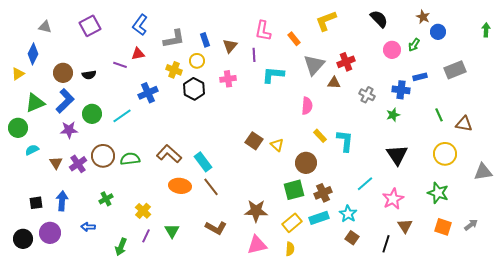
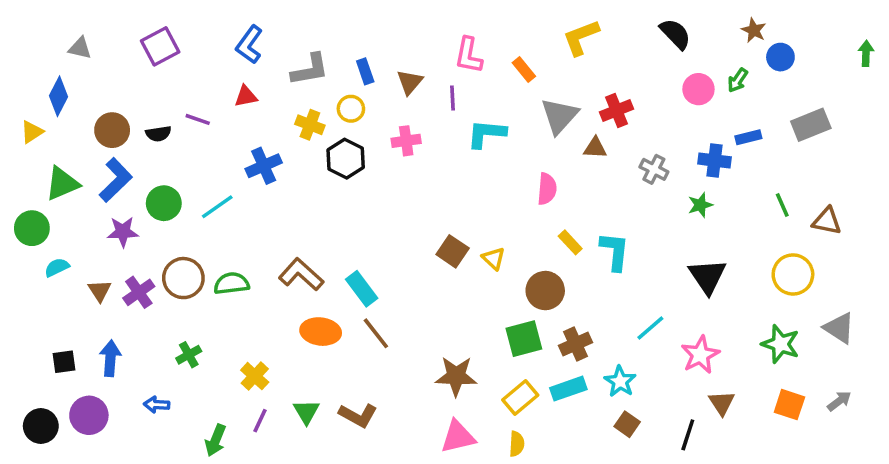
purple line: (120, 65) -> (198, 119), moved
gray triangle: (483, 172) -> (839, 328), moved, turned 42
brown L-shape: (216, 228) -> (358, 415), moved

